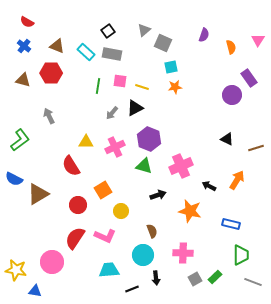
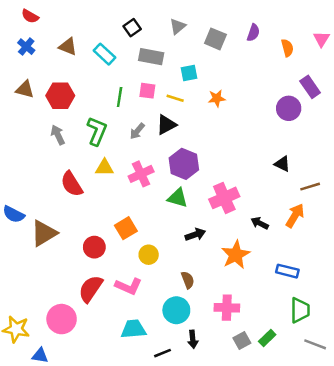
gray square: (163, 43) -> (215, 39), moved
gray rectangle: (112, 54) -> (151, 57), moved
cyan square: (171, 67) -> (189, 73), moved
red hexagon: (51, 73) -> (60, 96), moved
green L-shape: (20, 140) -> (97, 131), moved, turned -30
brown line: (256, 148) -> (310, 187), moved
red semicircle: (71, 166) -> (72, 184), moved
orange star: (190, 211) -> (236, 255), turned 30

